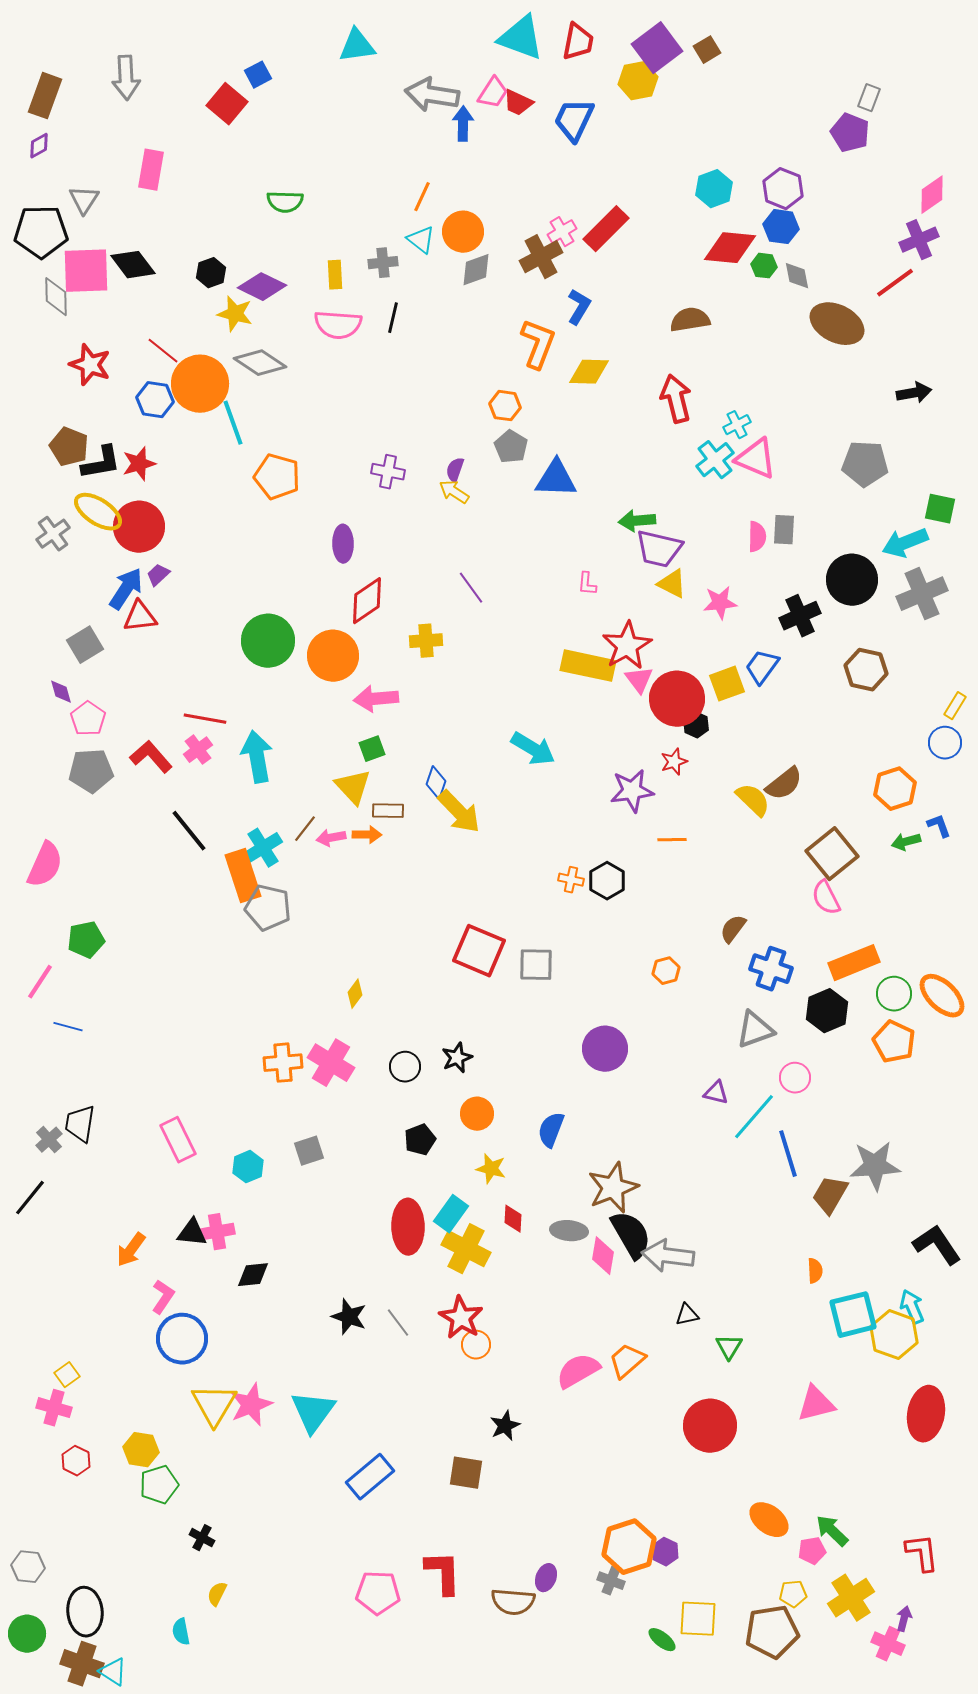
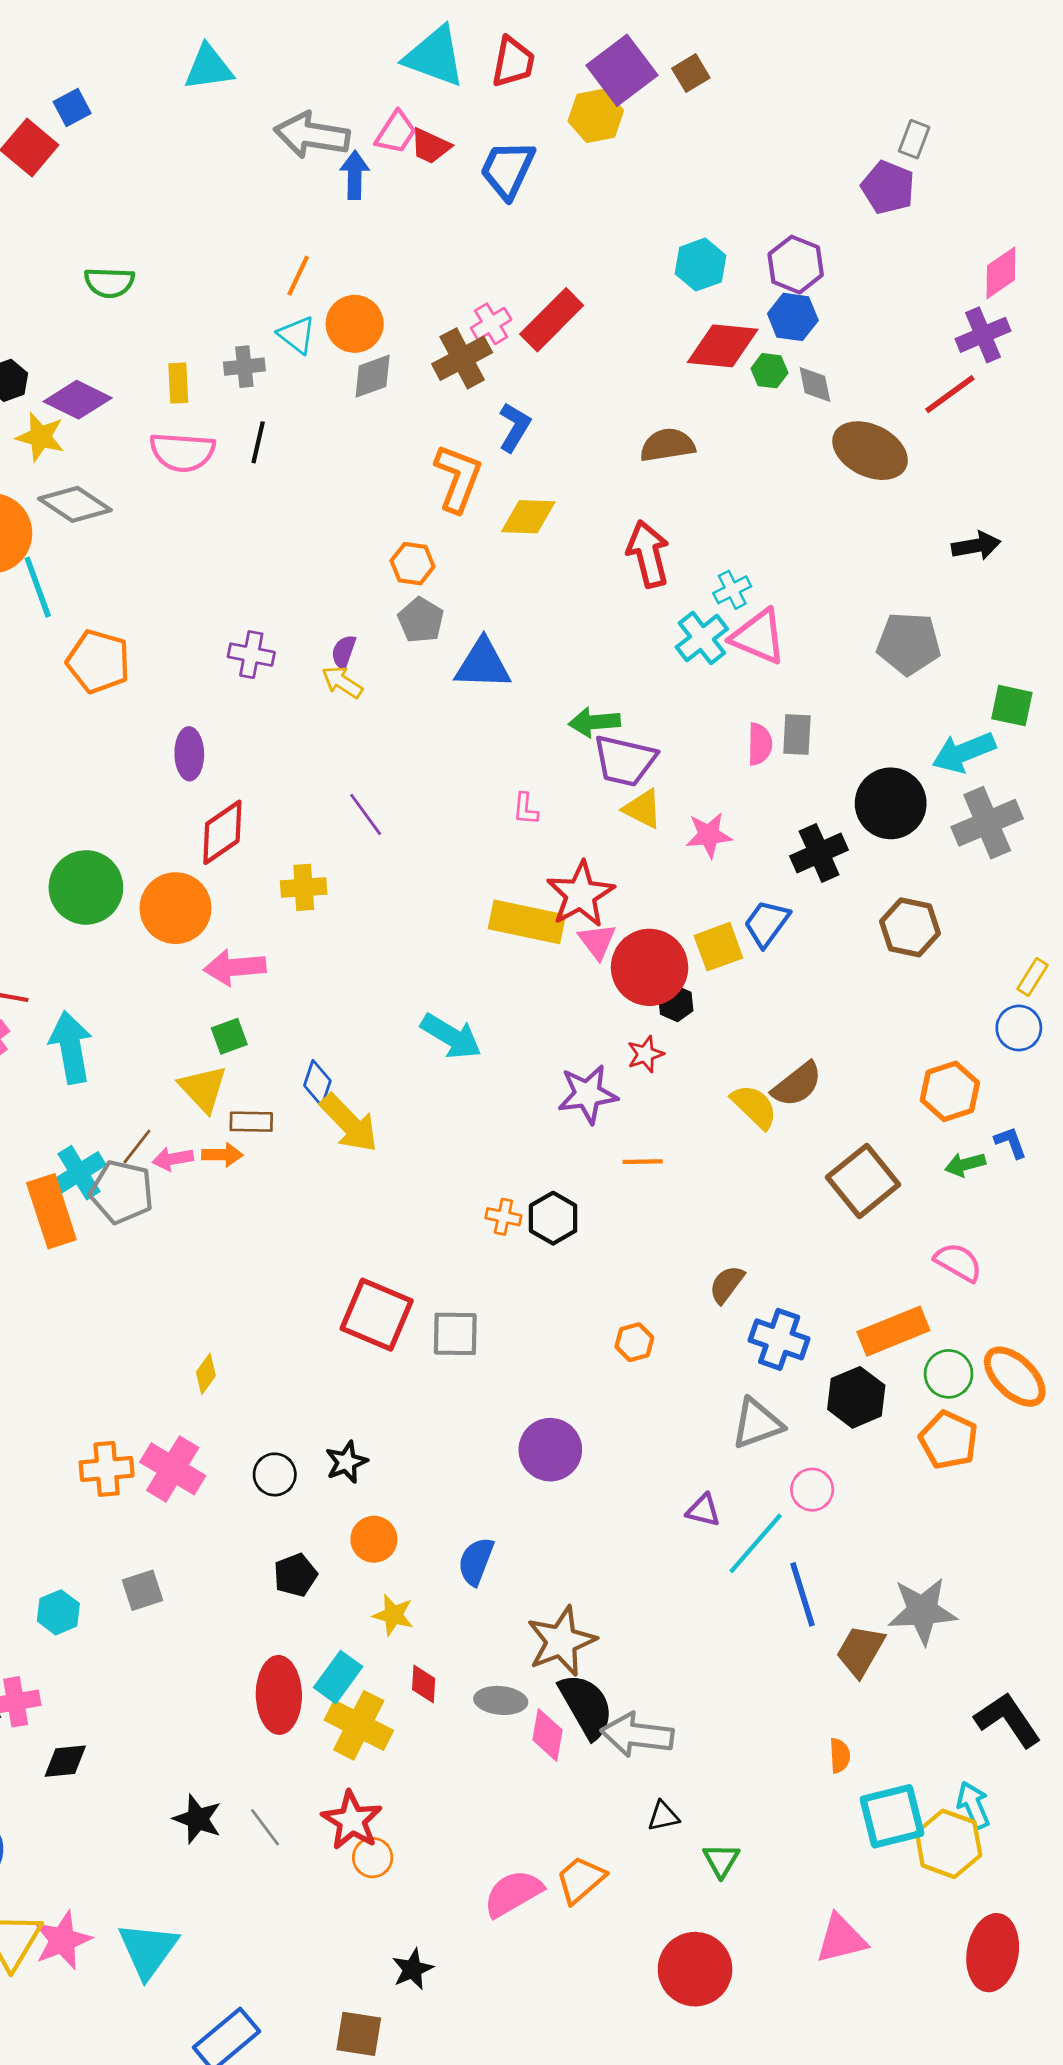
pink semicircle: (826, 898) -> (958, 1262), moved, turned 147
gray pentagon: (268, 908) -> (122, 1192), moved

